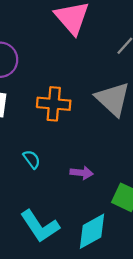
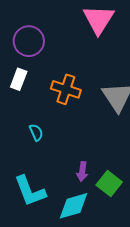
purple arrow: (82, 173) -> (82, 172), moved, turned 78

